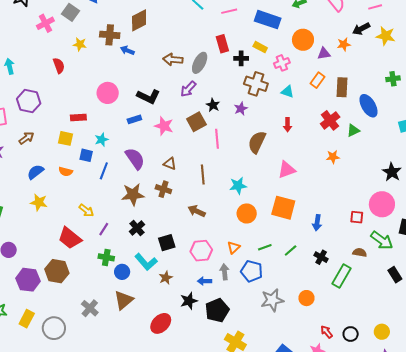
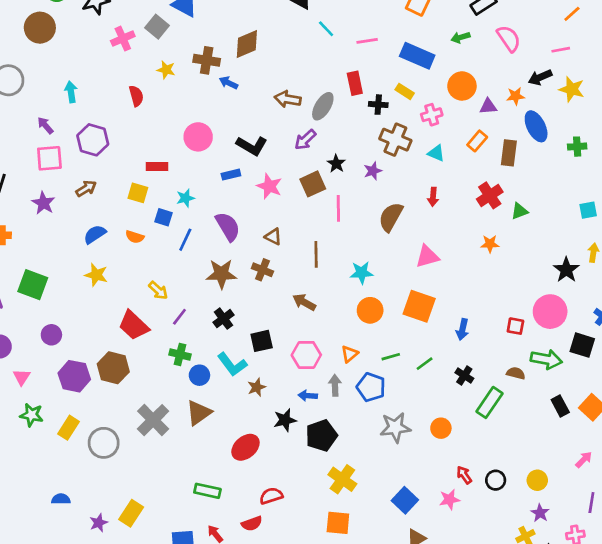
blue ellipse: (368, 106) -> (536, 126), moved
green arrow: (382, 240) -> (546, 359), turned -30
gray cross: (90, 308) -> (153, 420), size x1.4

